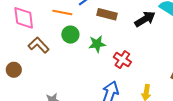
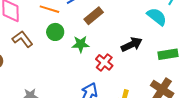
brown rectangle: (107, 14) -> (94, 16), turned -60
black arrow: (145, 19) -> (132, 44), moved

